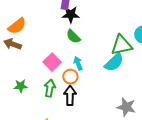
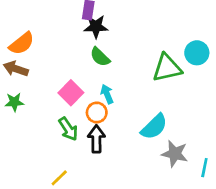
cyan semicircle: (114, 62) -> (154, 127), moved
green star: (21, 86) -> (14, 102), moved
green arrow: (50, 88) -> (68, 129), turned 138

